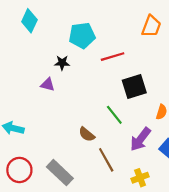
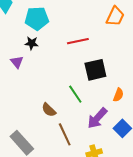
cyan pentagon: (82, 35) -> (37, 18), moved
purple triangle: (48, 85) -> (17, 62), turned 32

